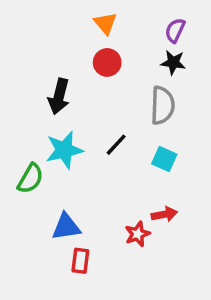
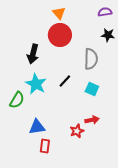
purple semicircle: (175, 30) -> (105, 12), moved, turned 56
red circle: (107, 62) -> (60, 35), size x1.5
black star: (173, 62) -> (108, 35), moved
cyan star: (64, 150) -> (36, 84), turned -30

